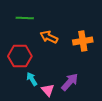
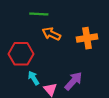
green line: (25, 18) -> (39, 14), moved

